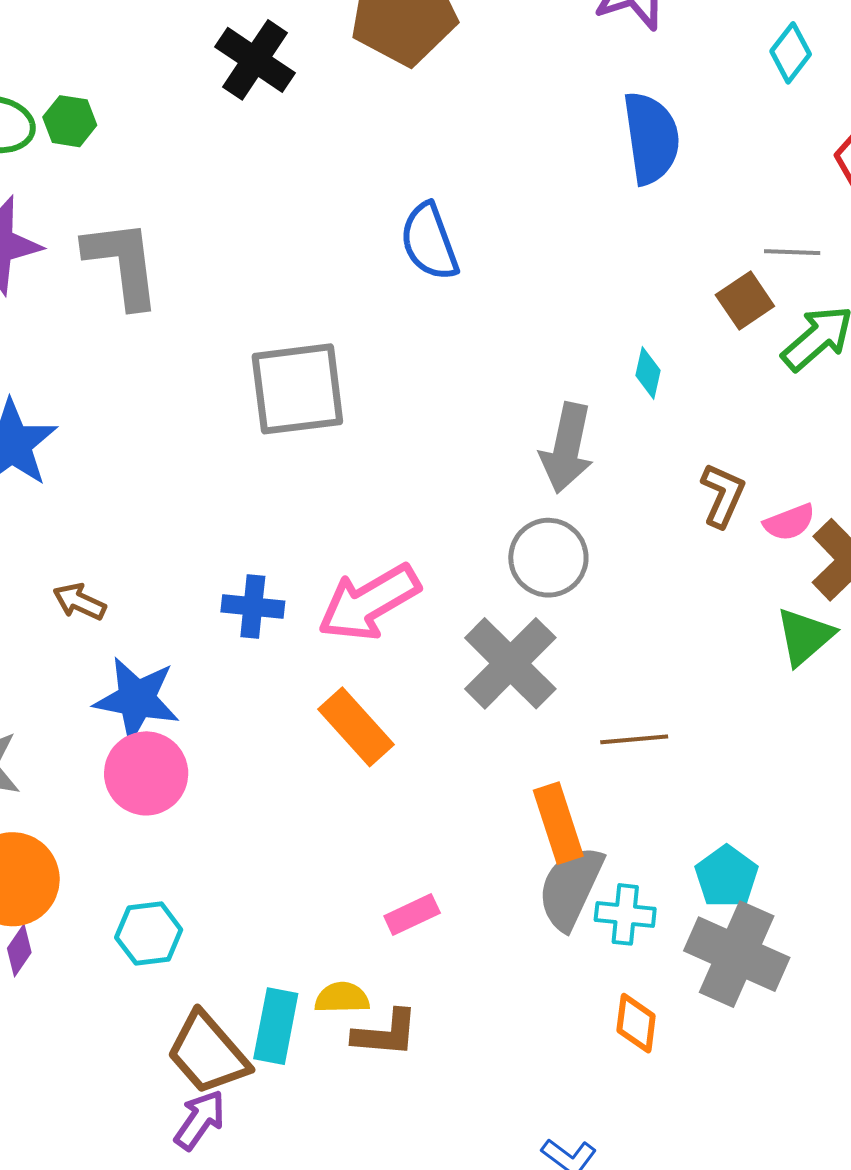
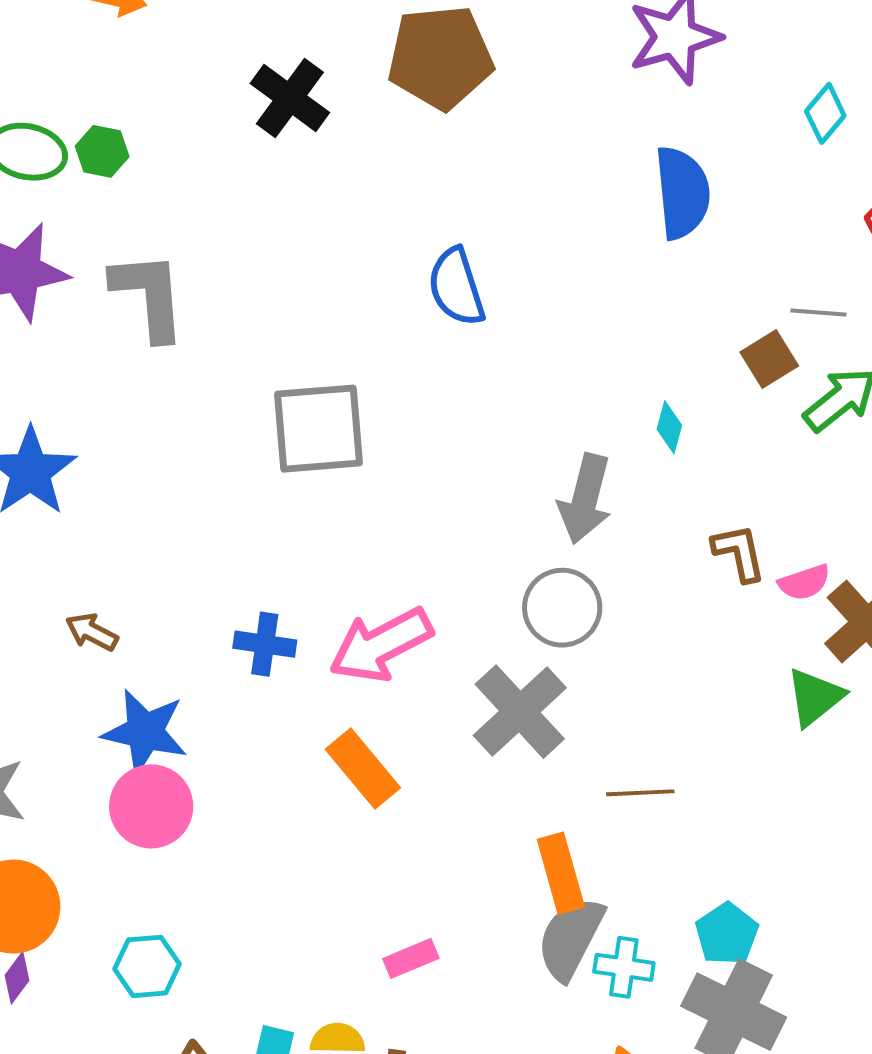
brown L-shape: (723, 495) -> (739, 553), turned -38

